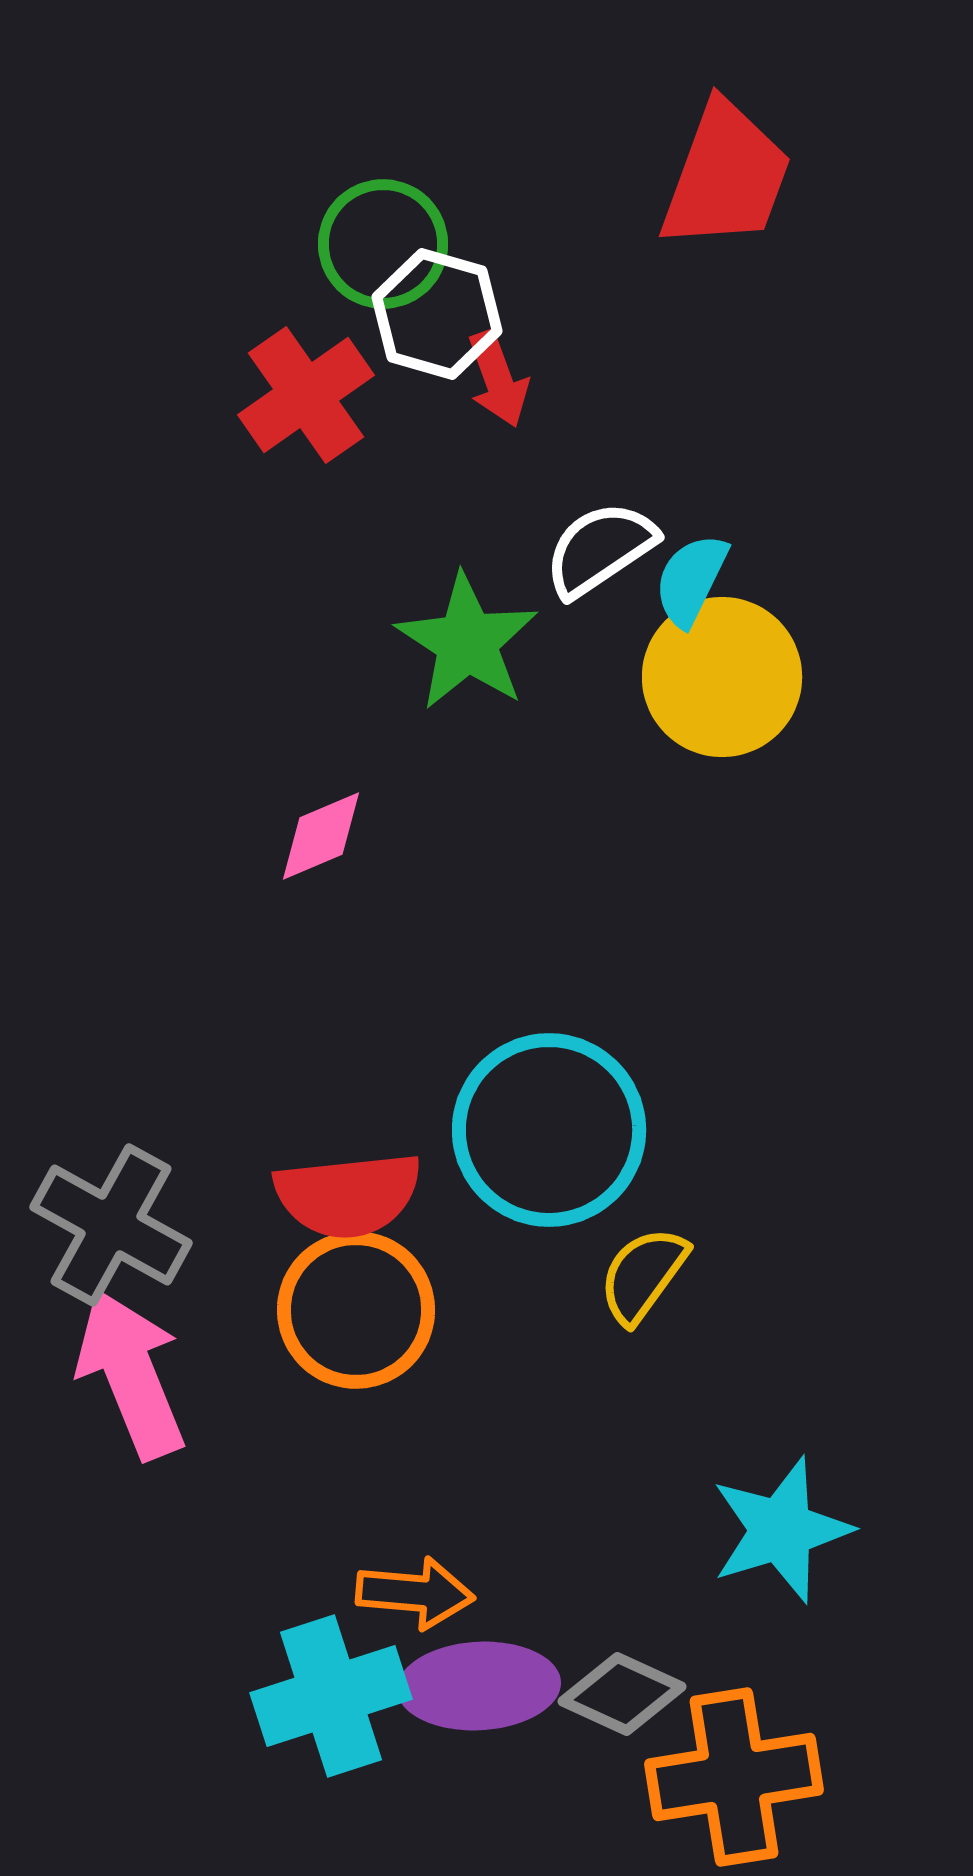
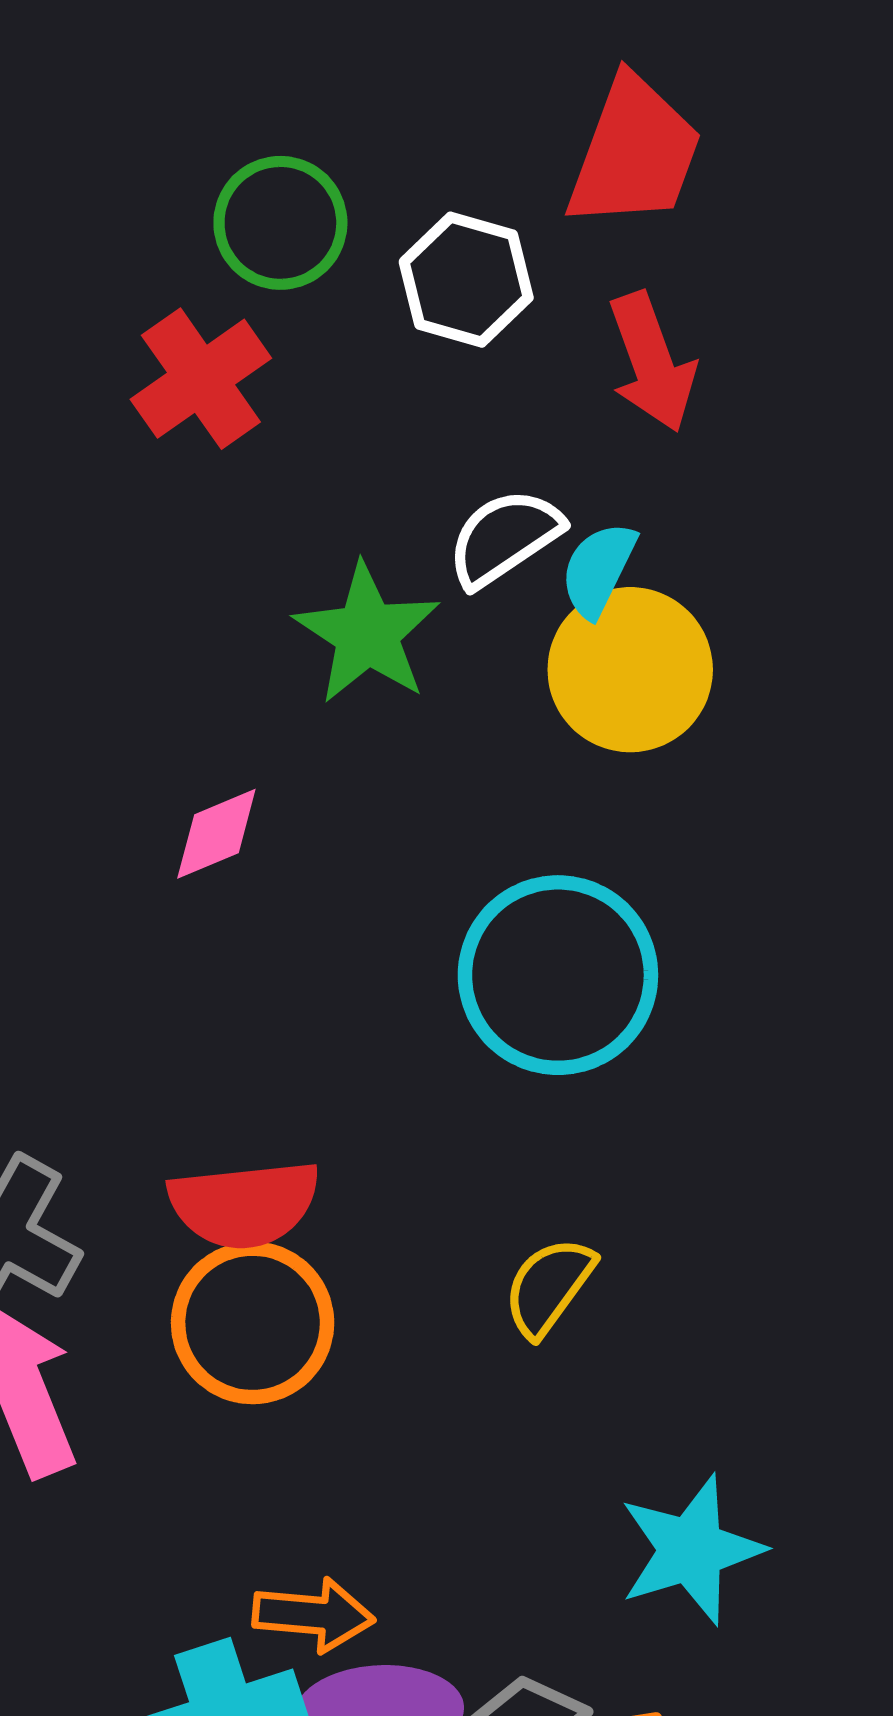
white hexagon: (437, 314) -> (466, 280), moved
red arrow: (498, 379) -> (652, 362), moved, size x1.4
cyan circle: (549, 1130) -> (558, 975), moved

